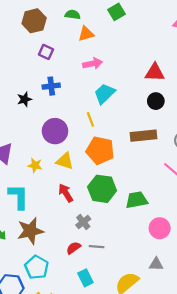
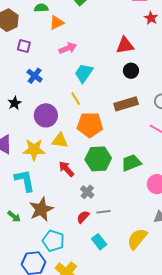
blue cross: (51, 86) -> (35, 76), turned -35
black star: (24, 99) -> (15, 103), moved
yellow star: (35, 165) -> (34, 150), size x1.6

